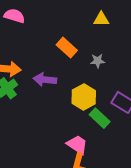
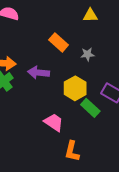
pink trapezoid: (77, 145) -> (54, 122), moved

